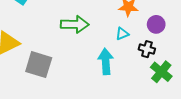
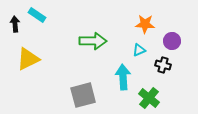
gray square: (39, 65) -> (83, 95), moved, turned -32
green cross: (161, 72) -> (149, 98), moved

